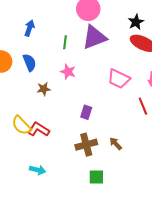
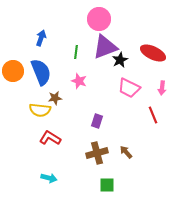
black star: (136, 22) -> (120, 60), moved
blue semicircle: (29, 63) -> (41, 72), size x1.5
yellow semicircle: (21, 125) -> (40, 110), moved, turned -40

